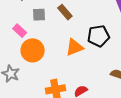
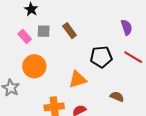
pink rectangle: (20, 31) -> (25, 36), moved
orange triangle: (74, 47) -> (78, 79), moved

